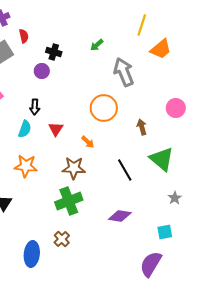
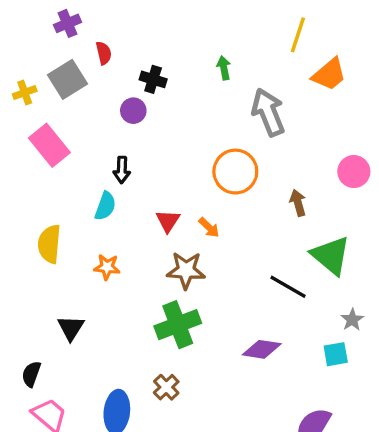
green arrow: (97, 45) -> (224, 68), turned 120
red triangle: (56, 129) -> (168, 221), moved
orange star: (26, 166) -> (107, 267), size x0.7
black line: (125, 170) -> (288, 287), moved, turned -30
cyan square: (165, 232) -> (336, 354), moved

